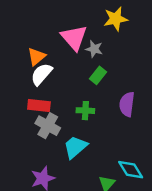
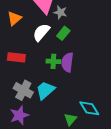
white semicircle: (41, 74) -> (41, 32), moved
purple semicircle: (127, 104) -> (67, 62), moved
gray cross: (48, 126) -> (23, 90), moved

